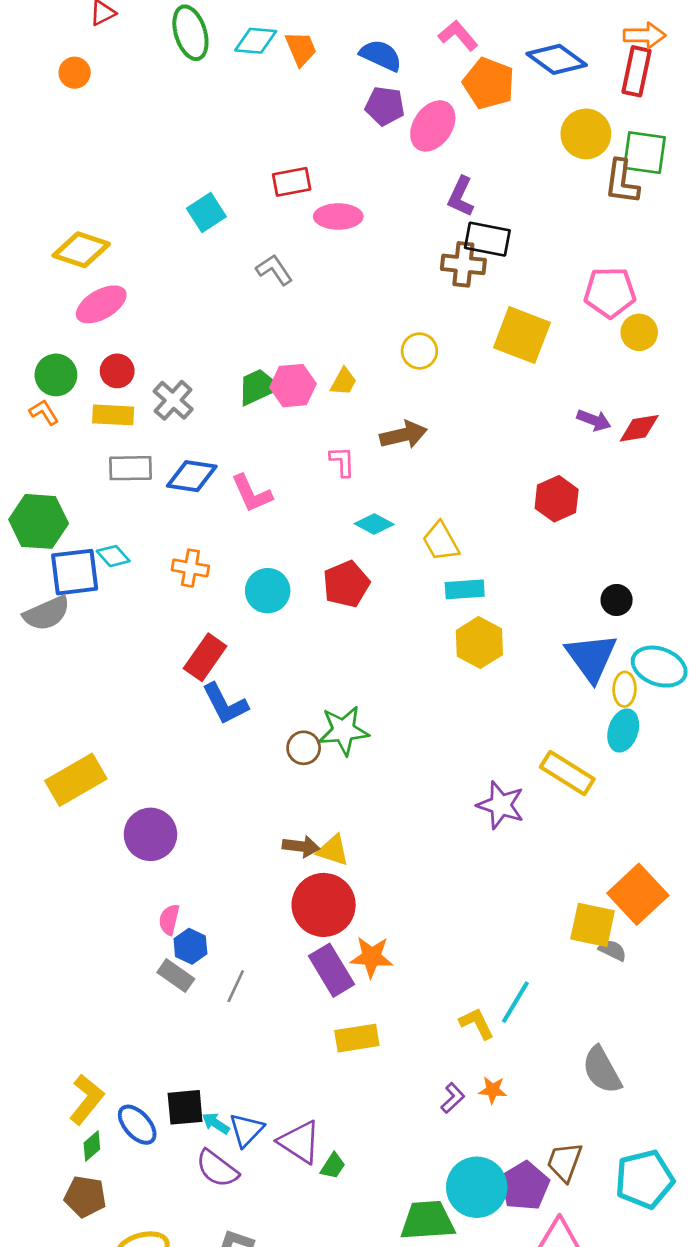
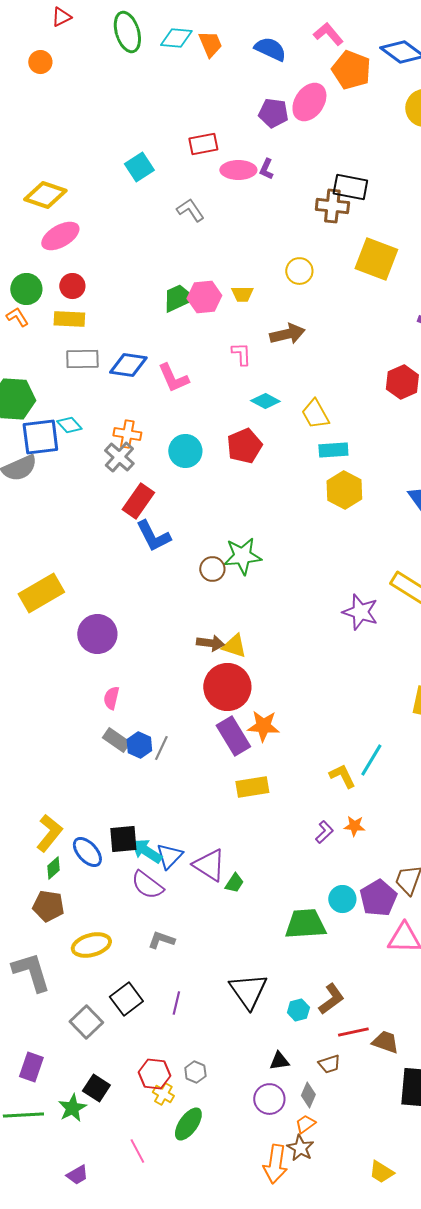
purple pentagon: (385, 106) -> (273, 113), moved
purple L-shape: (461, 197) -> (266, 169), moved, size x0.7
yellow trapezoid: (344, 382) -> (242, 294), turned 60
gray cross: (173, 400) -> (119, 457), moved
blue hexagon: (190, 946) -> (139, 745), moved
cyan arrow: (216, 1123) -> (146, 851), size x1.5
cyan circle: (477, 1187) -> (342, 899), size x0.6

